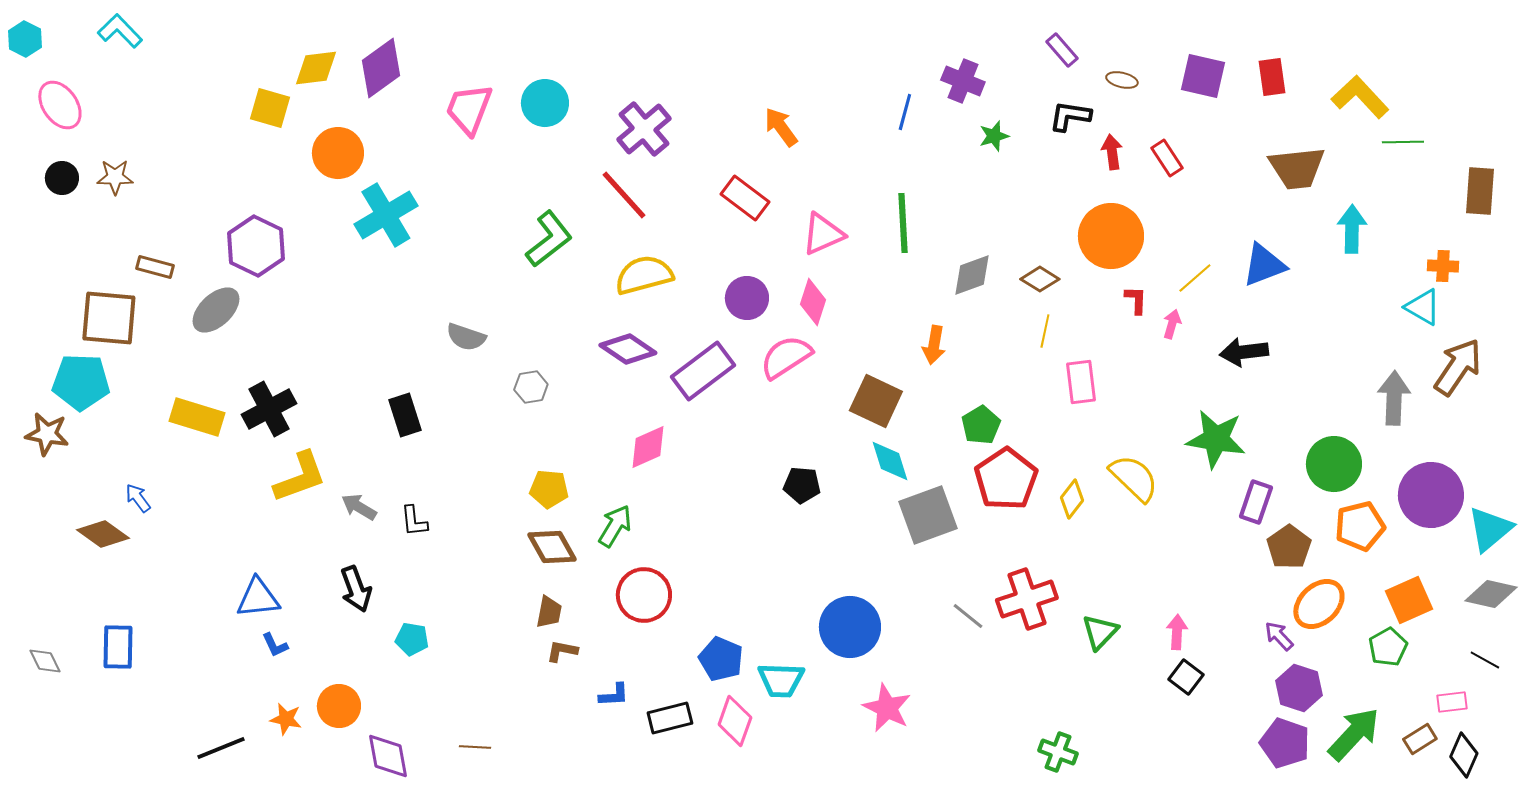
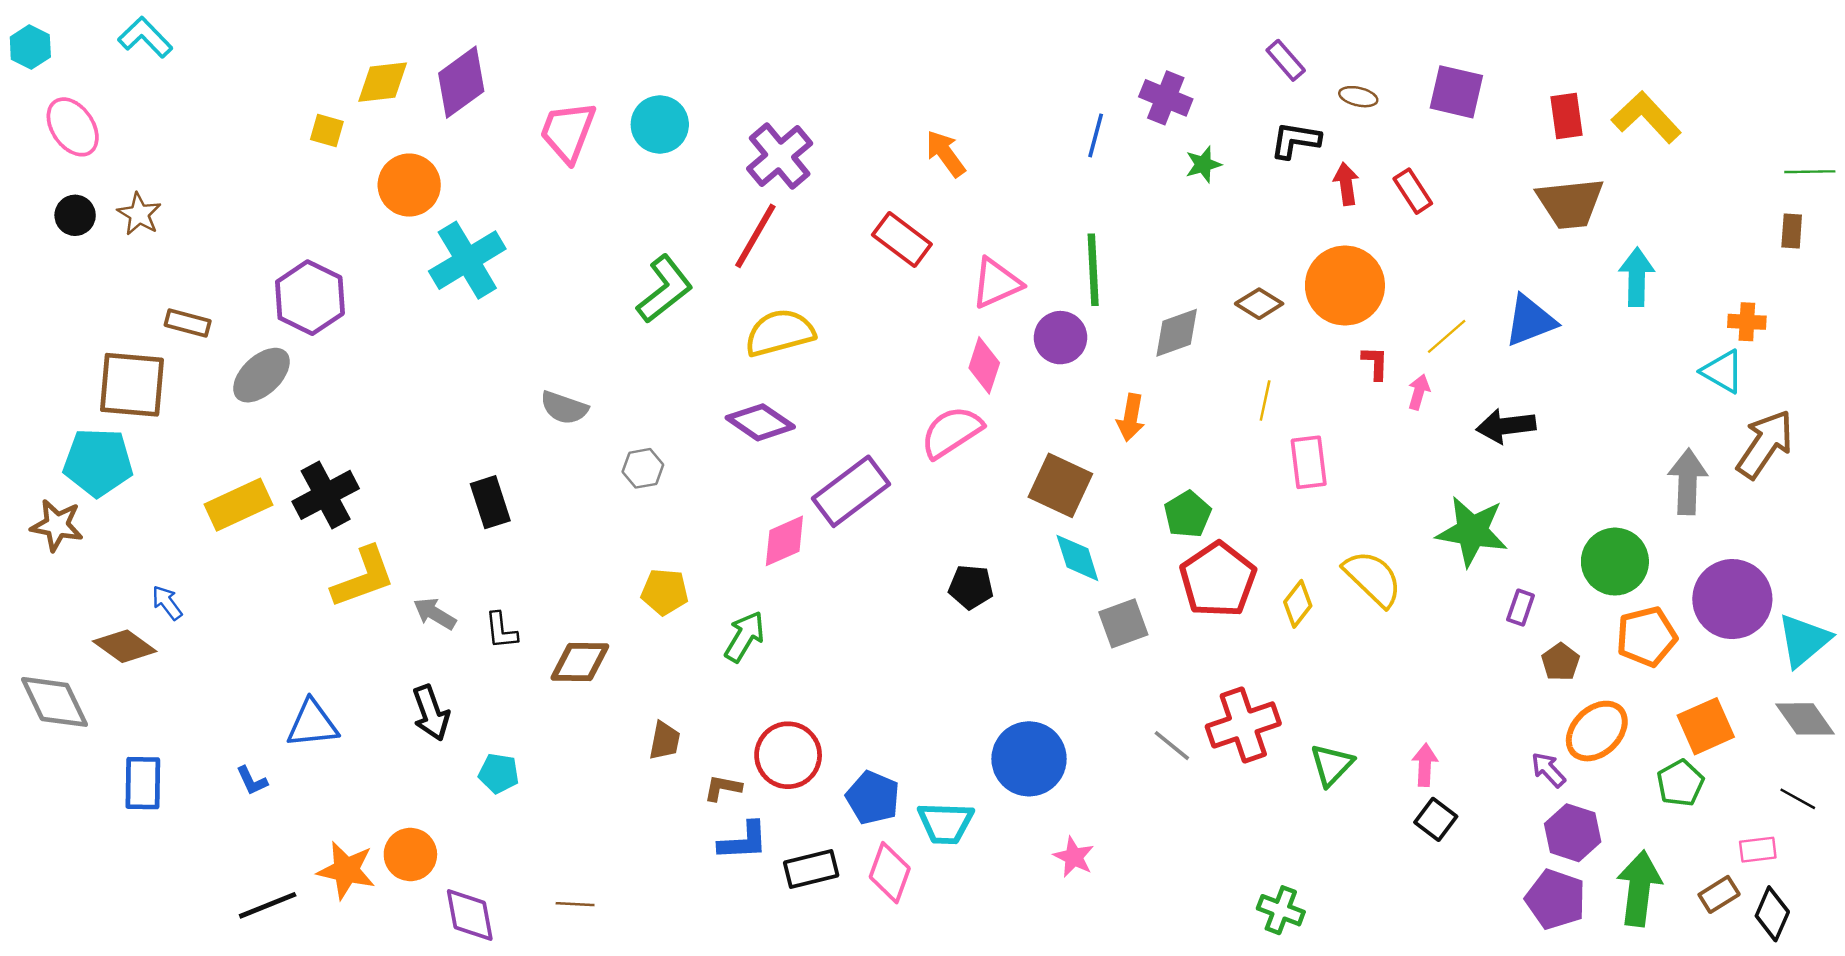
red rectangle: (1272, 77) -> (1567, 116), moved
yellow square: (270, 108) -> (327, 131), size x0.7
green line: (1403, 142) -> (1810, 172), moved
brown star: (115, 177) -> (139, 214), turned 30
brown rectangle: (1480, 191) -> (1792, 231), size x0.6
red line: (624, 195) -> (755, 236), turned 72
brown diamond: (1040, 279) -> (1259, 304), moved
purple circle: (747, 298) -> (1060, 338), moved
purple rectangle: (703, 371) -> (851, 491), moved
yellow rectangle: (197, 417) -> (238, 505), turned -42
purple rectangle: (1256, 502) -> (1521, 608), size x0.7
gray square: (928, 515) -> (1123, 623), size x0.7
brown diamond: (552, 547) -> (580, 662), moved, turned -60
brown pentagon: (1289, 547) -> (1560, 662), size x0.7
gray diamond: (1491, 594) -> (1805, 719), turned 42
red circle: (644, 595) -> (788, 755), moved
blue L-shape: (275, 645) -> (252, 781), moved
brown L-shape: (562, 651) -> (723, 788), moved
gray diamond: (45, 661) -> (54, 702), moved, size x1.8
blue L-shape: (614, 695) -> (743, 841), size x1.4
pink star: (887, 708) -> (1074, 857), size x0.7
orange star: (286, 719) -> (346, 870), size x1.5
green arrow: (1354, 734) -> (1639, 888), turned -36

